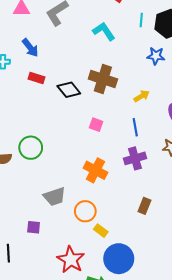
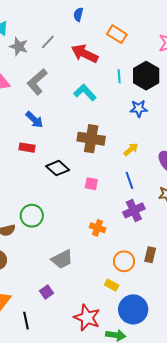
blue arrow: (30, 48) -> (34, 120), moved
black diamond: (69, 90) -> (58, 168), moved
orange cross: (95, 170) -> (98, 228), size x0.7
orange circle: (85, 211) -> (124, 261), moved
purple square: (34, 227) -> (46, 292), turned -32

